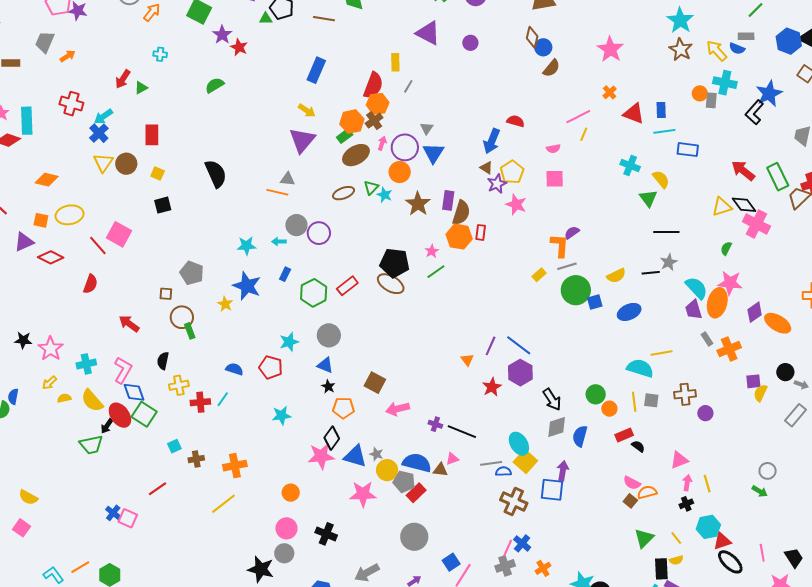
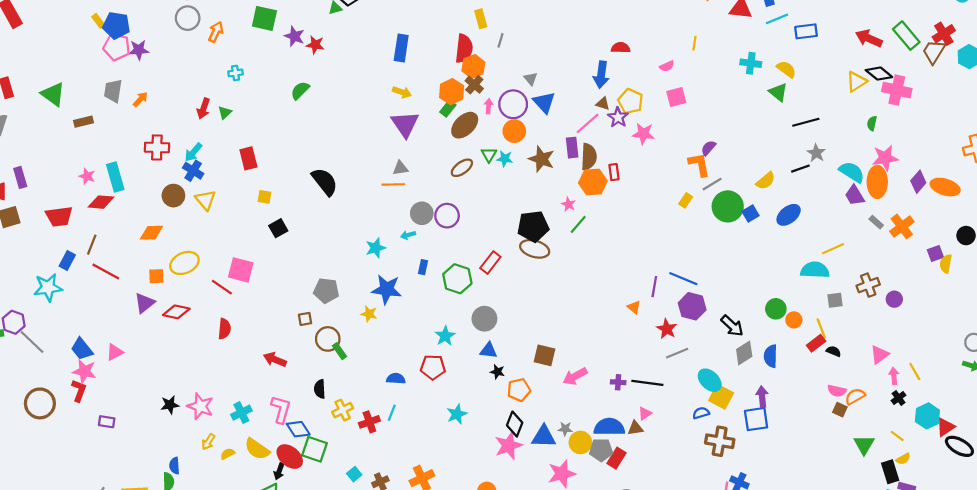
pink line: (578, 117) -> (588, 123), moved
brown circle: (126, 164) -> (173, 196), moved
yellow line: (634, 402) -> (821, 328), moved
gray line: (491, 463) -> (677, 353), moved

